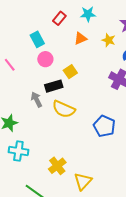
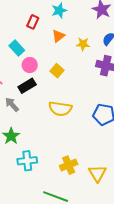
yellow star: (109, 40) -> (83, 44), moved
black rectangle: (54, 86) -> (27, 86), moved
gray arrow: (36, 100) -> (12, 104), moved
yellow cross: (57, 166) -> (69, 165), turned 30

